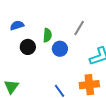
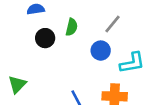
blue circle: (60, 49) -> (101, 51), moved

